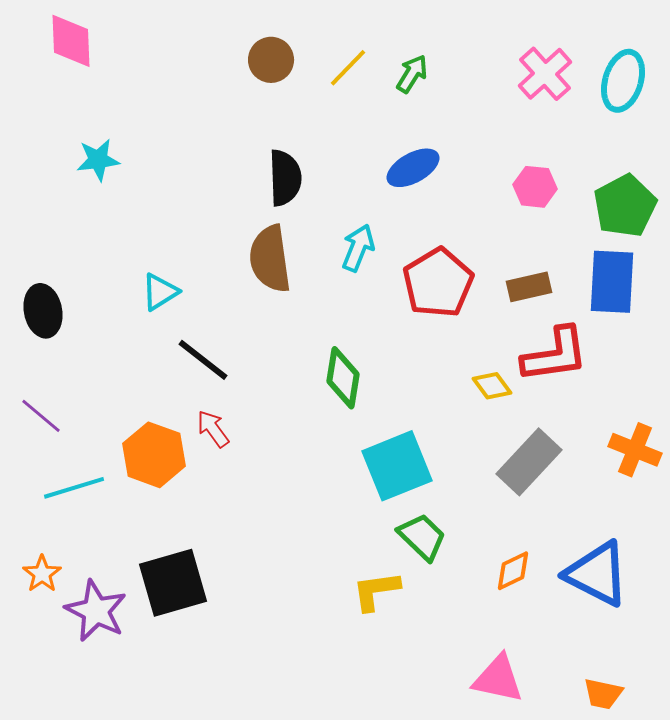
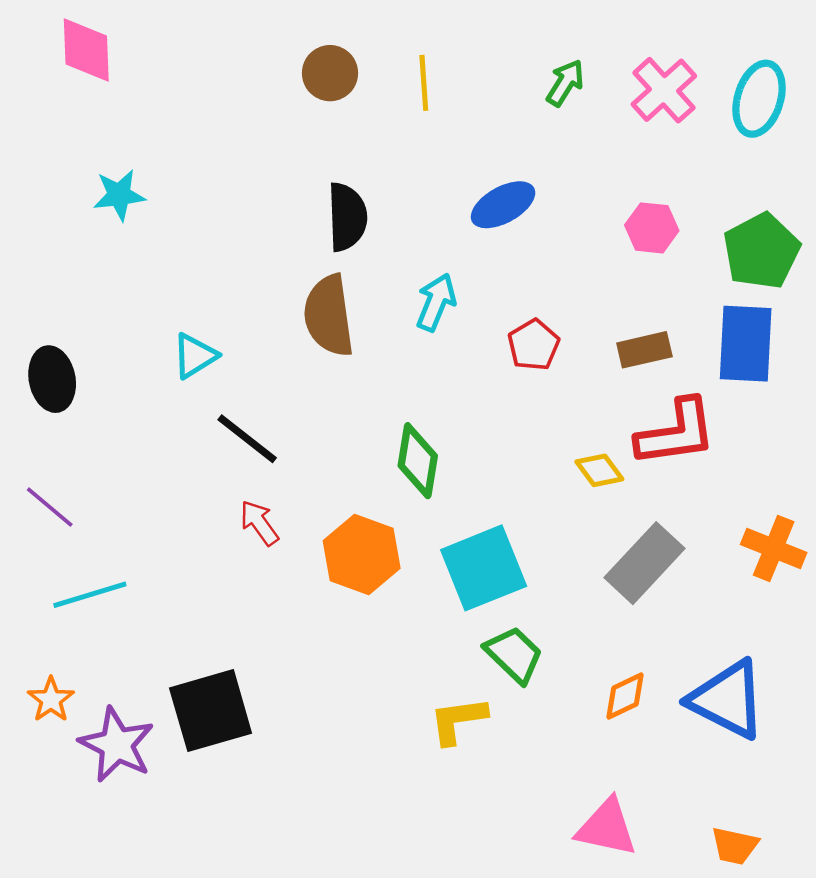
yellow line: (348, 68) -> (424, 83), turned -48
green arrow: (412, 74) -> (565, 83), moved
red pentagon: (438, 283) -> (534, 345), size x0.6
orange hexagon: (154, 455) -> (362, 555), moved

